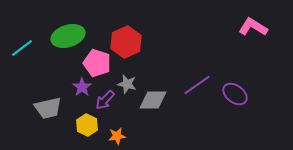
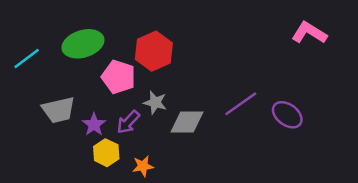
purple star: (82, 87) -> (94, 125), moved
gray trapezoid: (48, 108) -> (59, 110), moved

